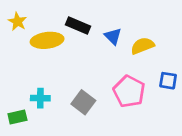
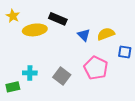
blue triangle: (113, 36) -> (84, 35), moved
blue square: (168, 81) -> (125, 52), moved

